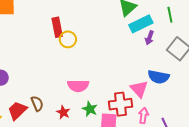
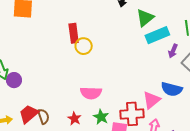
purple arrow: (149, 38) -> (173, 51), moved
pink triangle: (139, 89) -> (152, 100), turned 30
brown semicircle: (37, 104) -> (43, 116), moved

